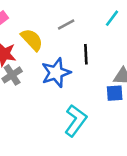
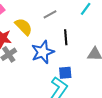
blue square: (115, 93) -> (65, 73), moved

